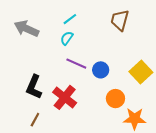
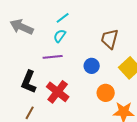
brown trapezoid: (120, 20) -> (110, 39), moved
purple line: (76, 64) -> (53, 57), moved, turned -30

